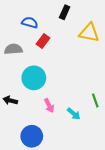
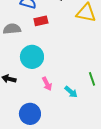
red rectangle: (43, 41) -> (41, 21), turned 40

